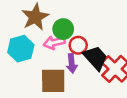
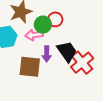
red circle: (78, 45) -> (55, 19), moved

